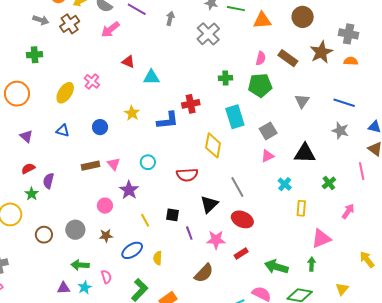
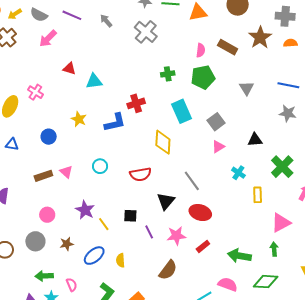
gray arrow: (170, 18) -> (106, 21), turned -48
black triangle: (305, 153) -> (255, 140), size x0.7
green cross: (329, 183) -> (282, 167), size x1.6
purple star: (129, 190) -> (85, 210), moved
pink circle: (105, 206) -> (47, 215), moved

